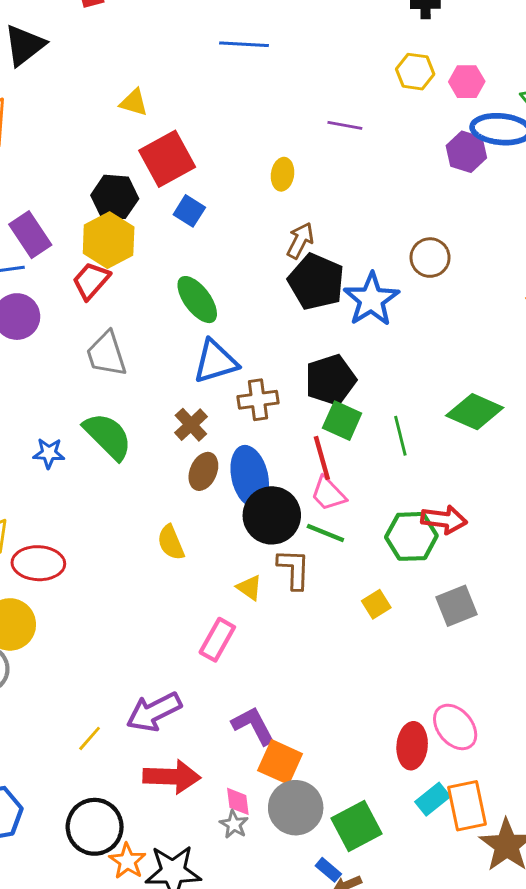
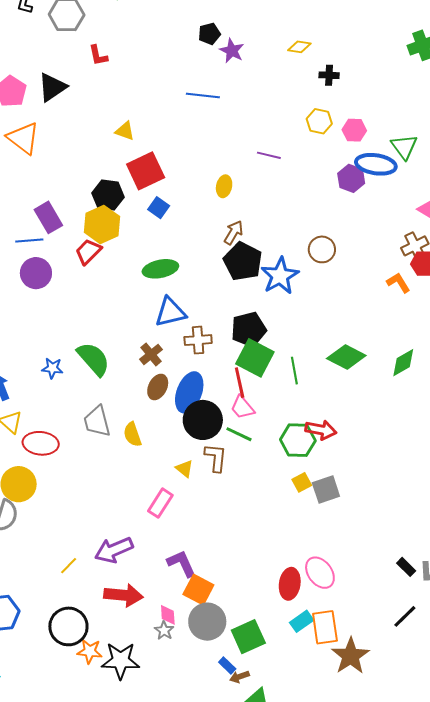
green ellipse: (197, 300) -> (160, 269), turned -68
gray trapezoid: (106, 354) -> (97, 421), moved
green square: (342, 421) -> (255, 358), size x1.4
blue ellipse: (250, 476) -> (189, 392), turned 30
yellow square: (376, 604) -> (302, 482), moved
orange star: (127, 861) -> (90, 651), turned -30

